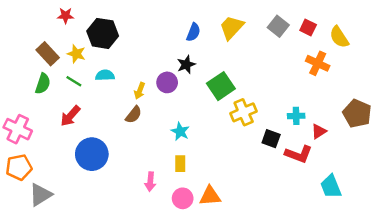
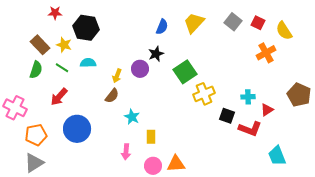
orange cross: (318, 63) -> (266, 53), turned 36
cyan star: (180, 131) -> (132, 117), moved
orange pentagon: (19, 167) -> (36, 135), moved

